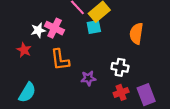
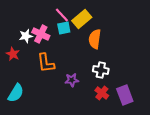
cyan square: (94, 27) -> (64, 28), moved
orange semicircle: (136, 34) -> (95, 39), moved
red cross: (121, 92) -> (102, 93), turned -32

